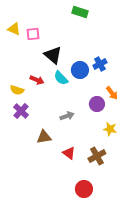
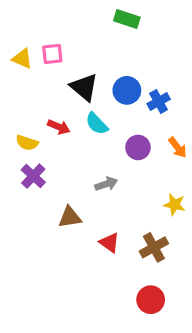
yellow triangle: (14, 29) -> (22, 59), moved
blue circle: (80, 70) -> (127, 90), moved
purple circle: (97, 104) -> (138, 147), moved
red circle: (84, 189) -> (151, 300), moved

